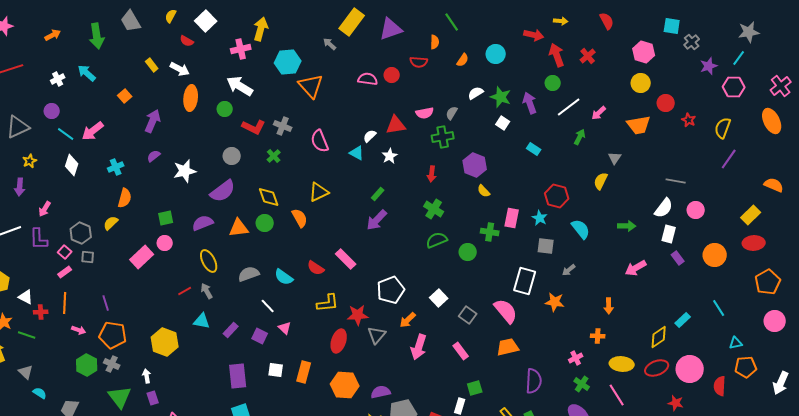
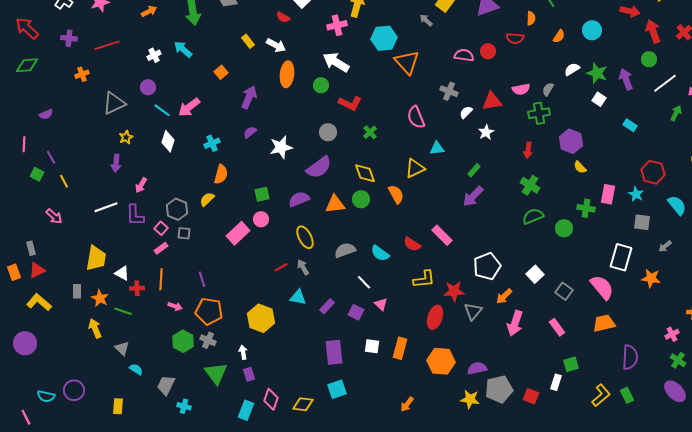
gray cross: (283, 126) -> (449, 91), moved
cyan triangle: (357, 153) -> (437, 148), moved, turned -35

